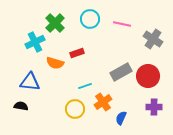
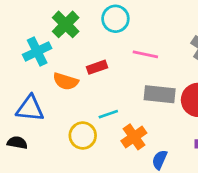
pink line: (122, 24) -> (145, 54), moved
gray rectangle: (121, 72) -> (160, 94), turned 35
yellow circle: (75, 109) -> (83, 135), moved

